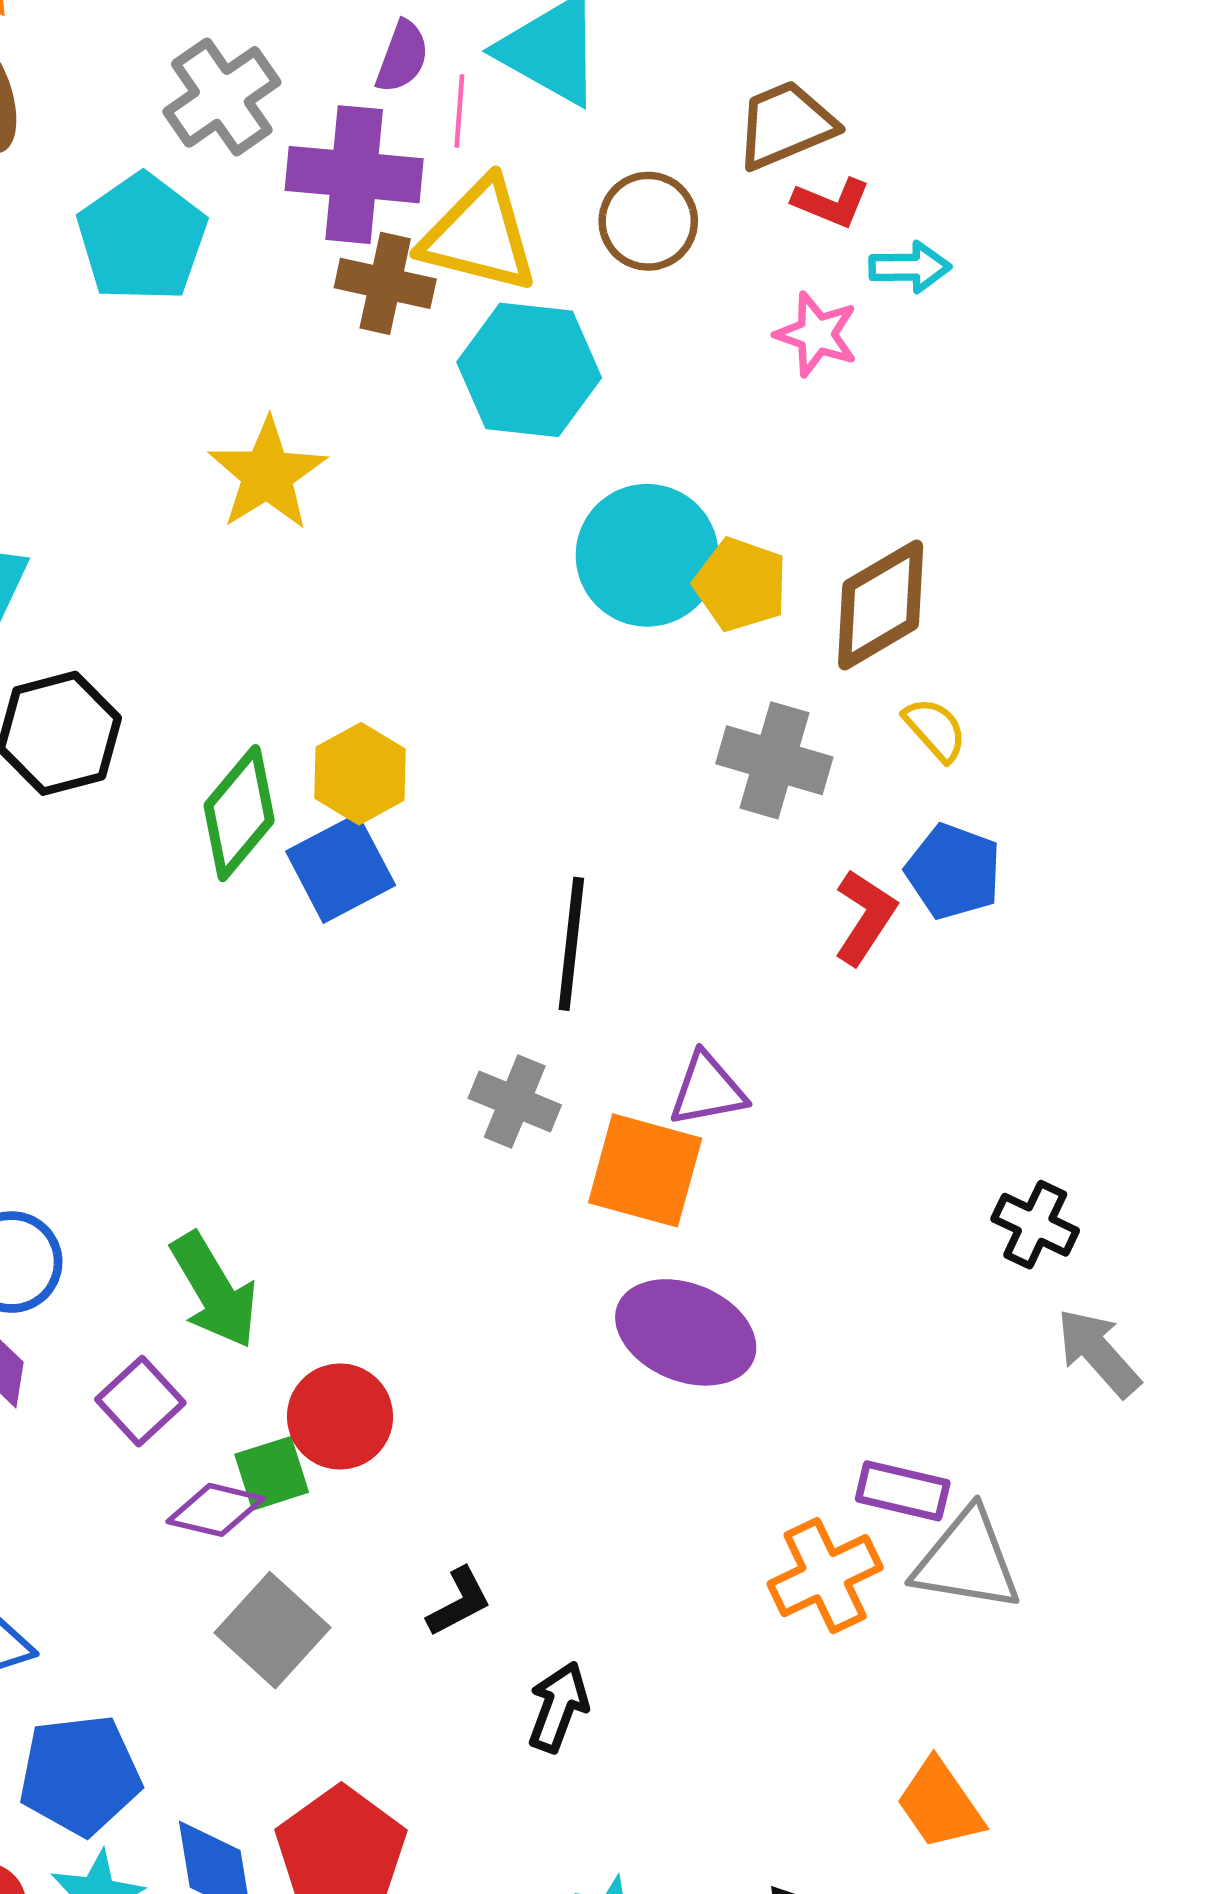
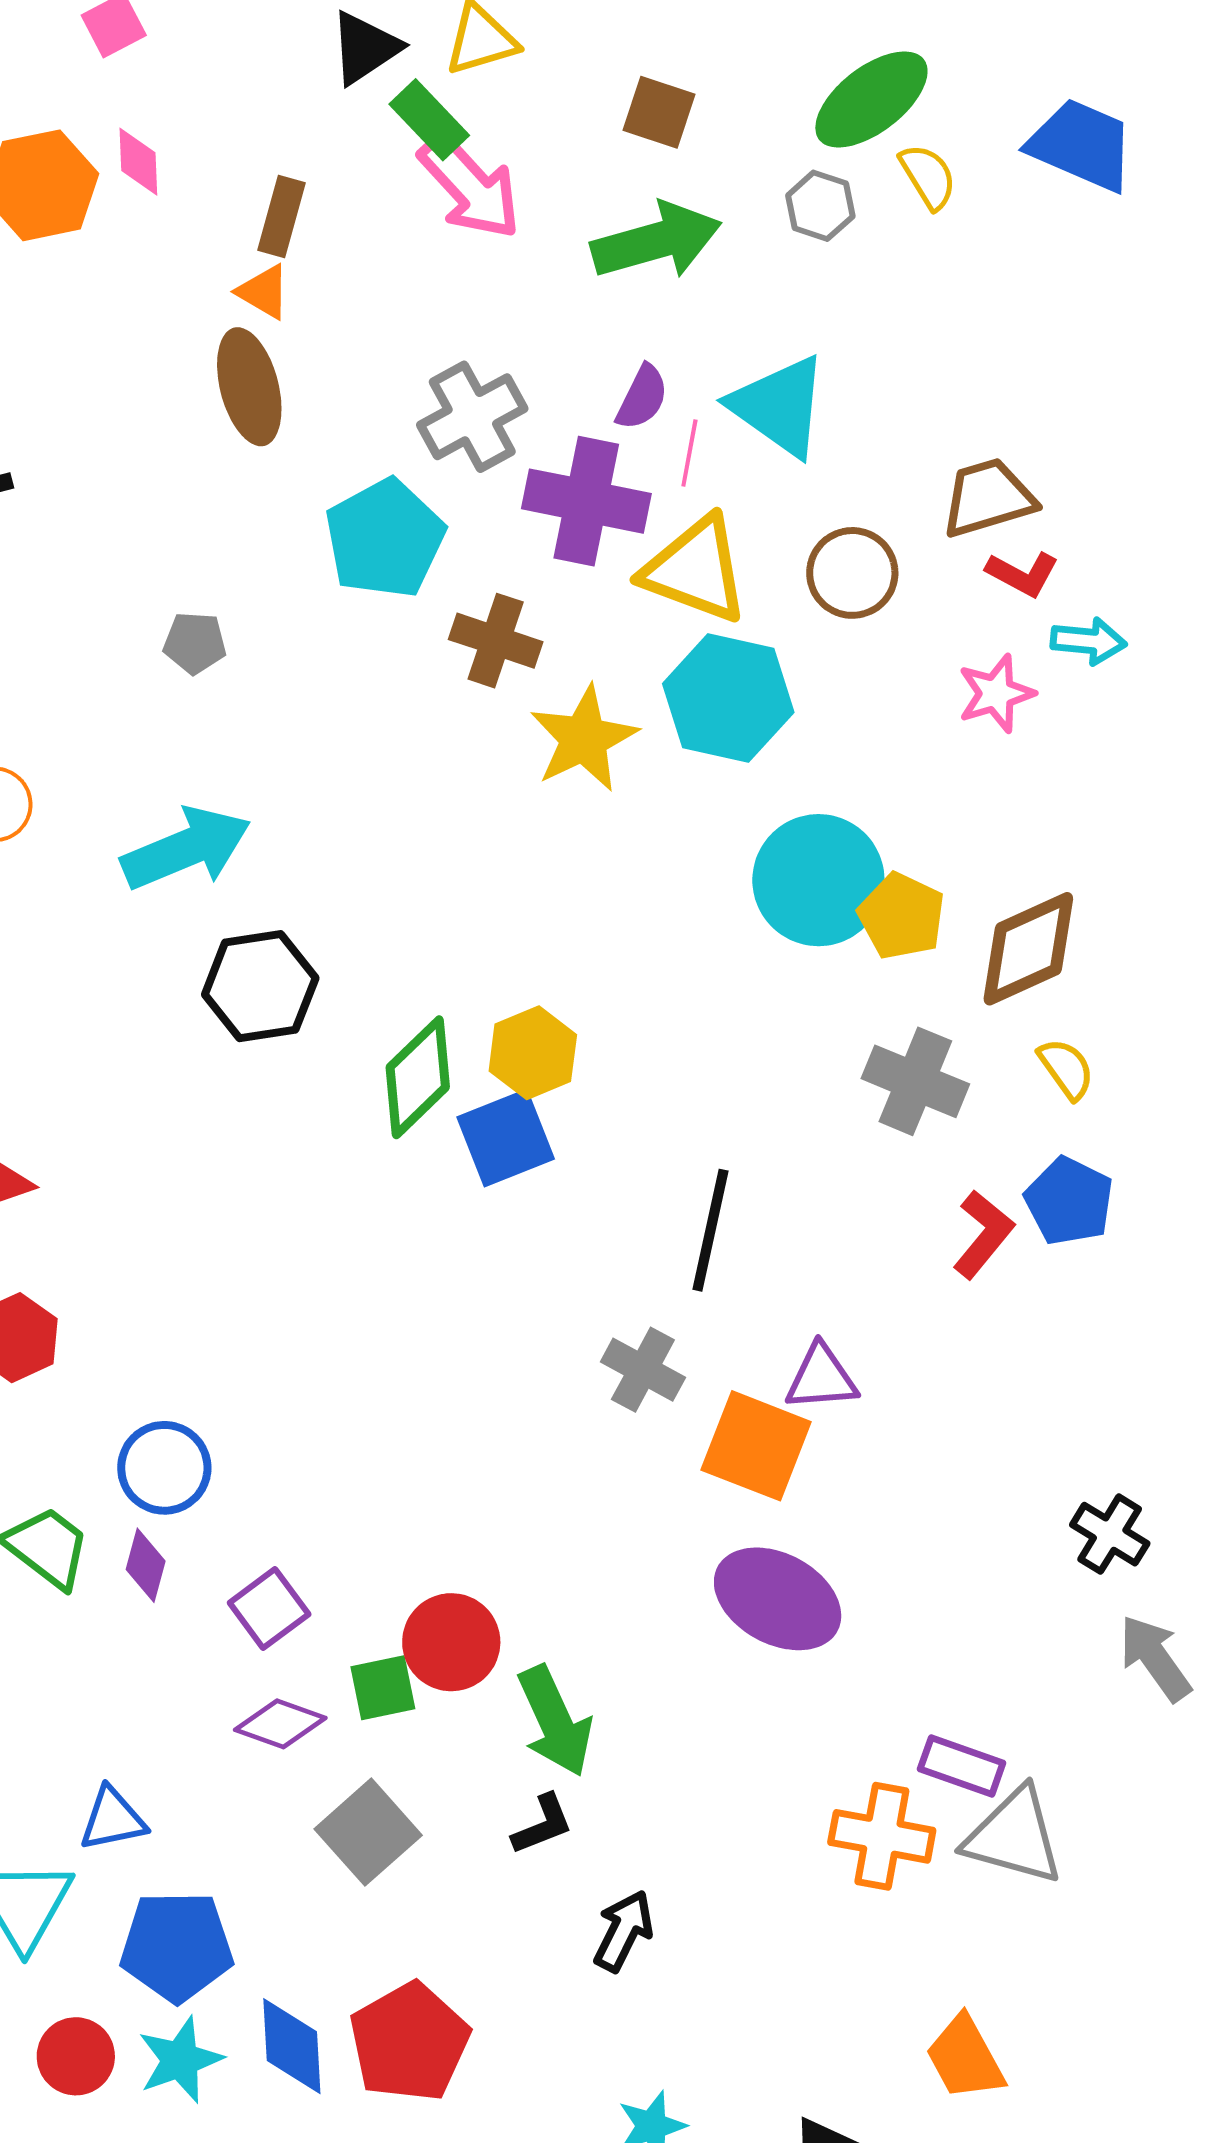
brown cross: (385, 283) -> (496, 641), moved
pink star: (816, 334) -> (996, 693), turned 30
yellow star: (267, 474) -> (584, 739), moved
green arrow: (214, 1290) -> (555, 1721), moved
purple diamond: (216, 1510) -> (280, 1724), moved
orange cross: (825, 1576) -> (882, 1836), turned 30

